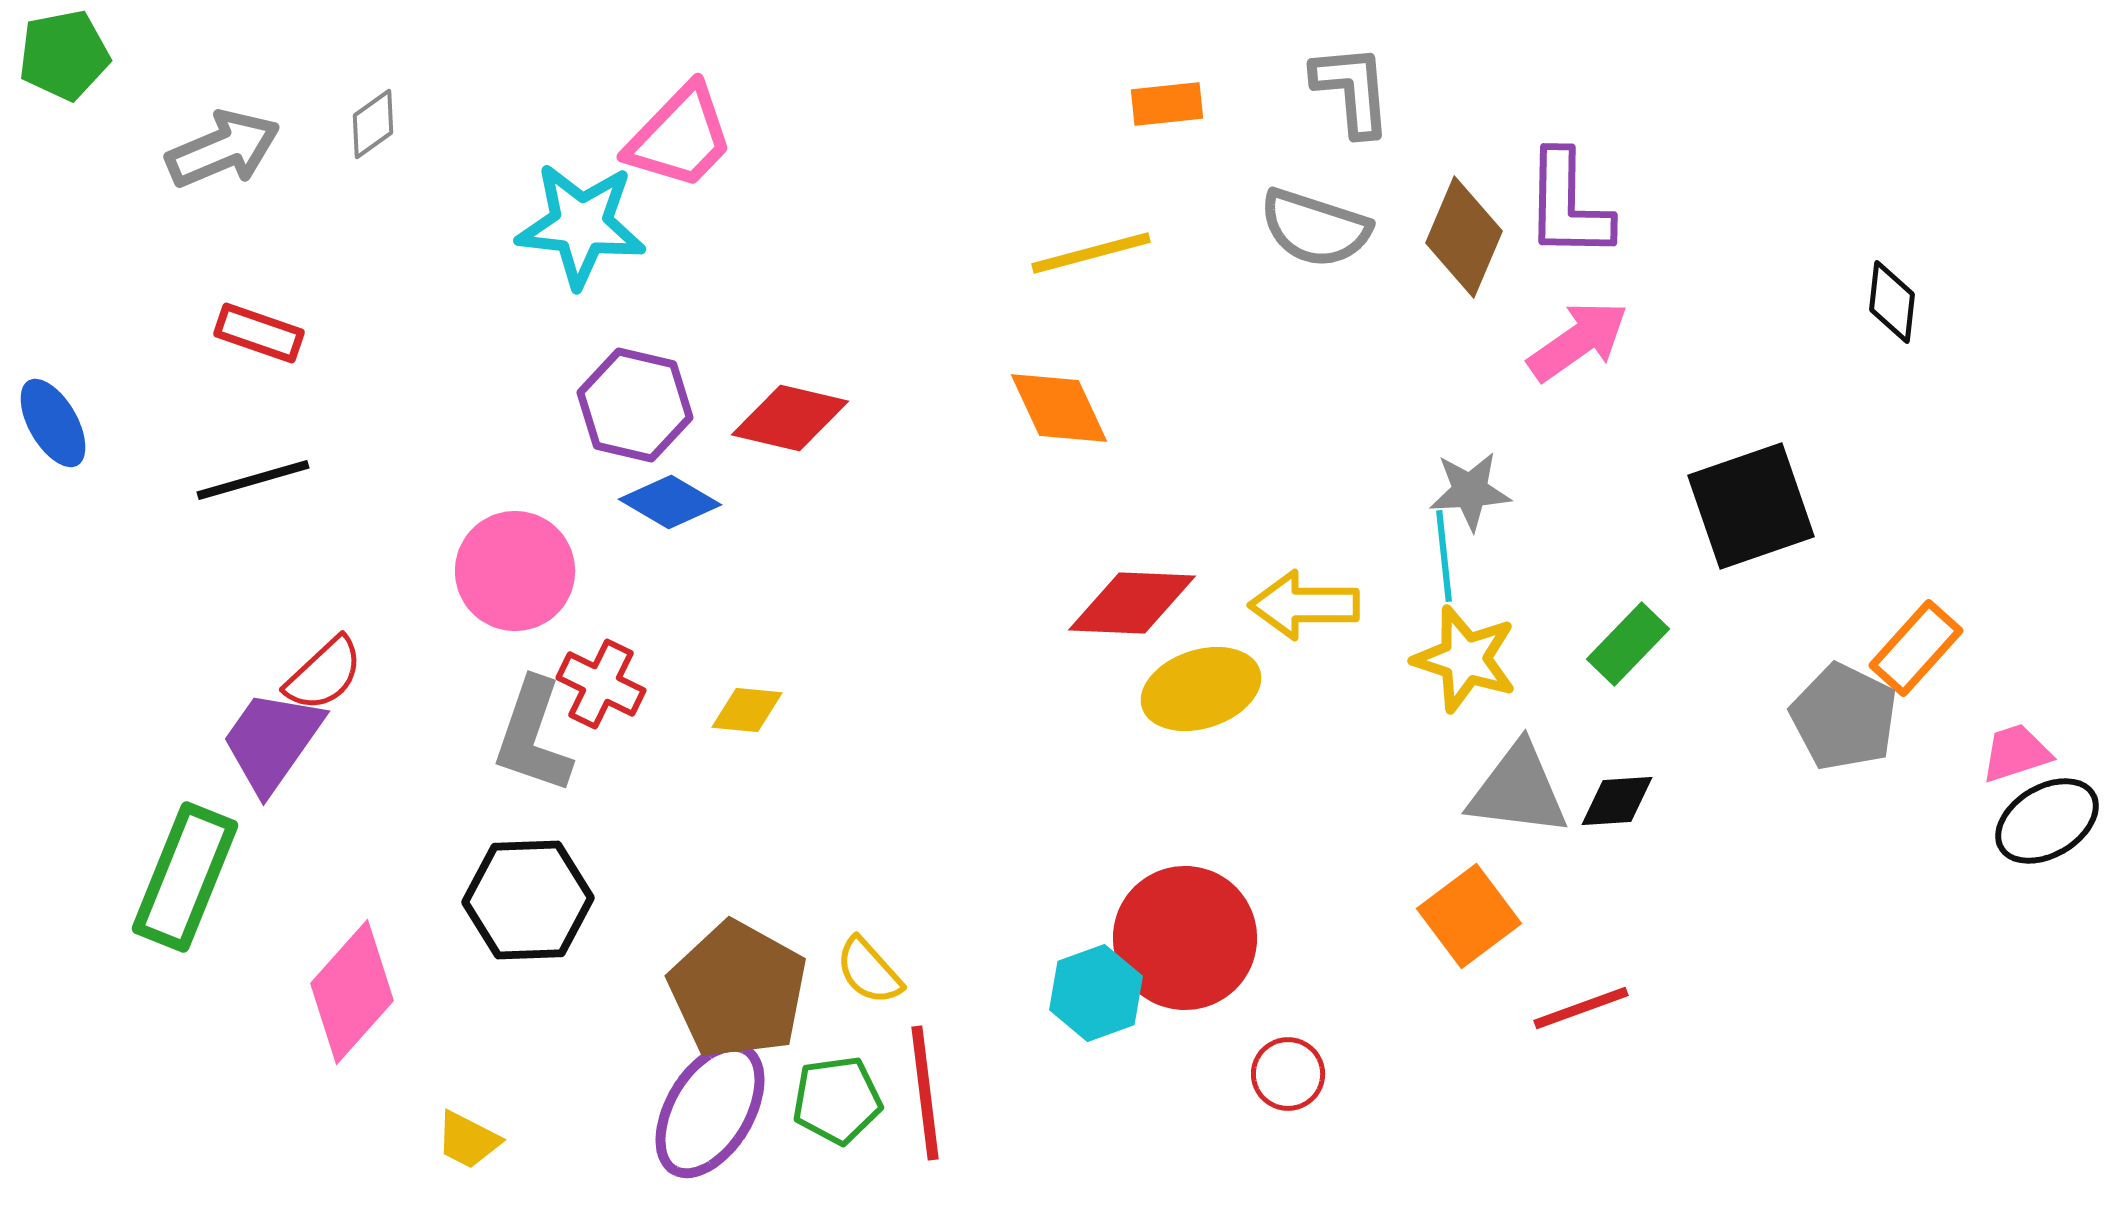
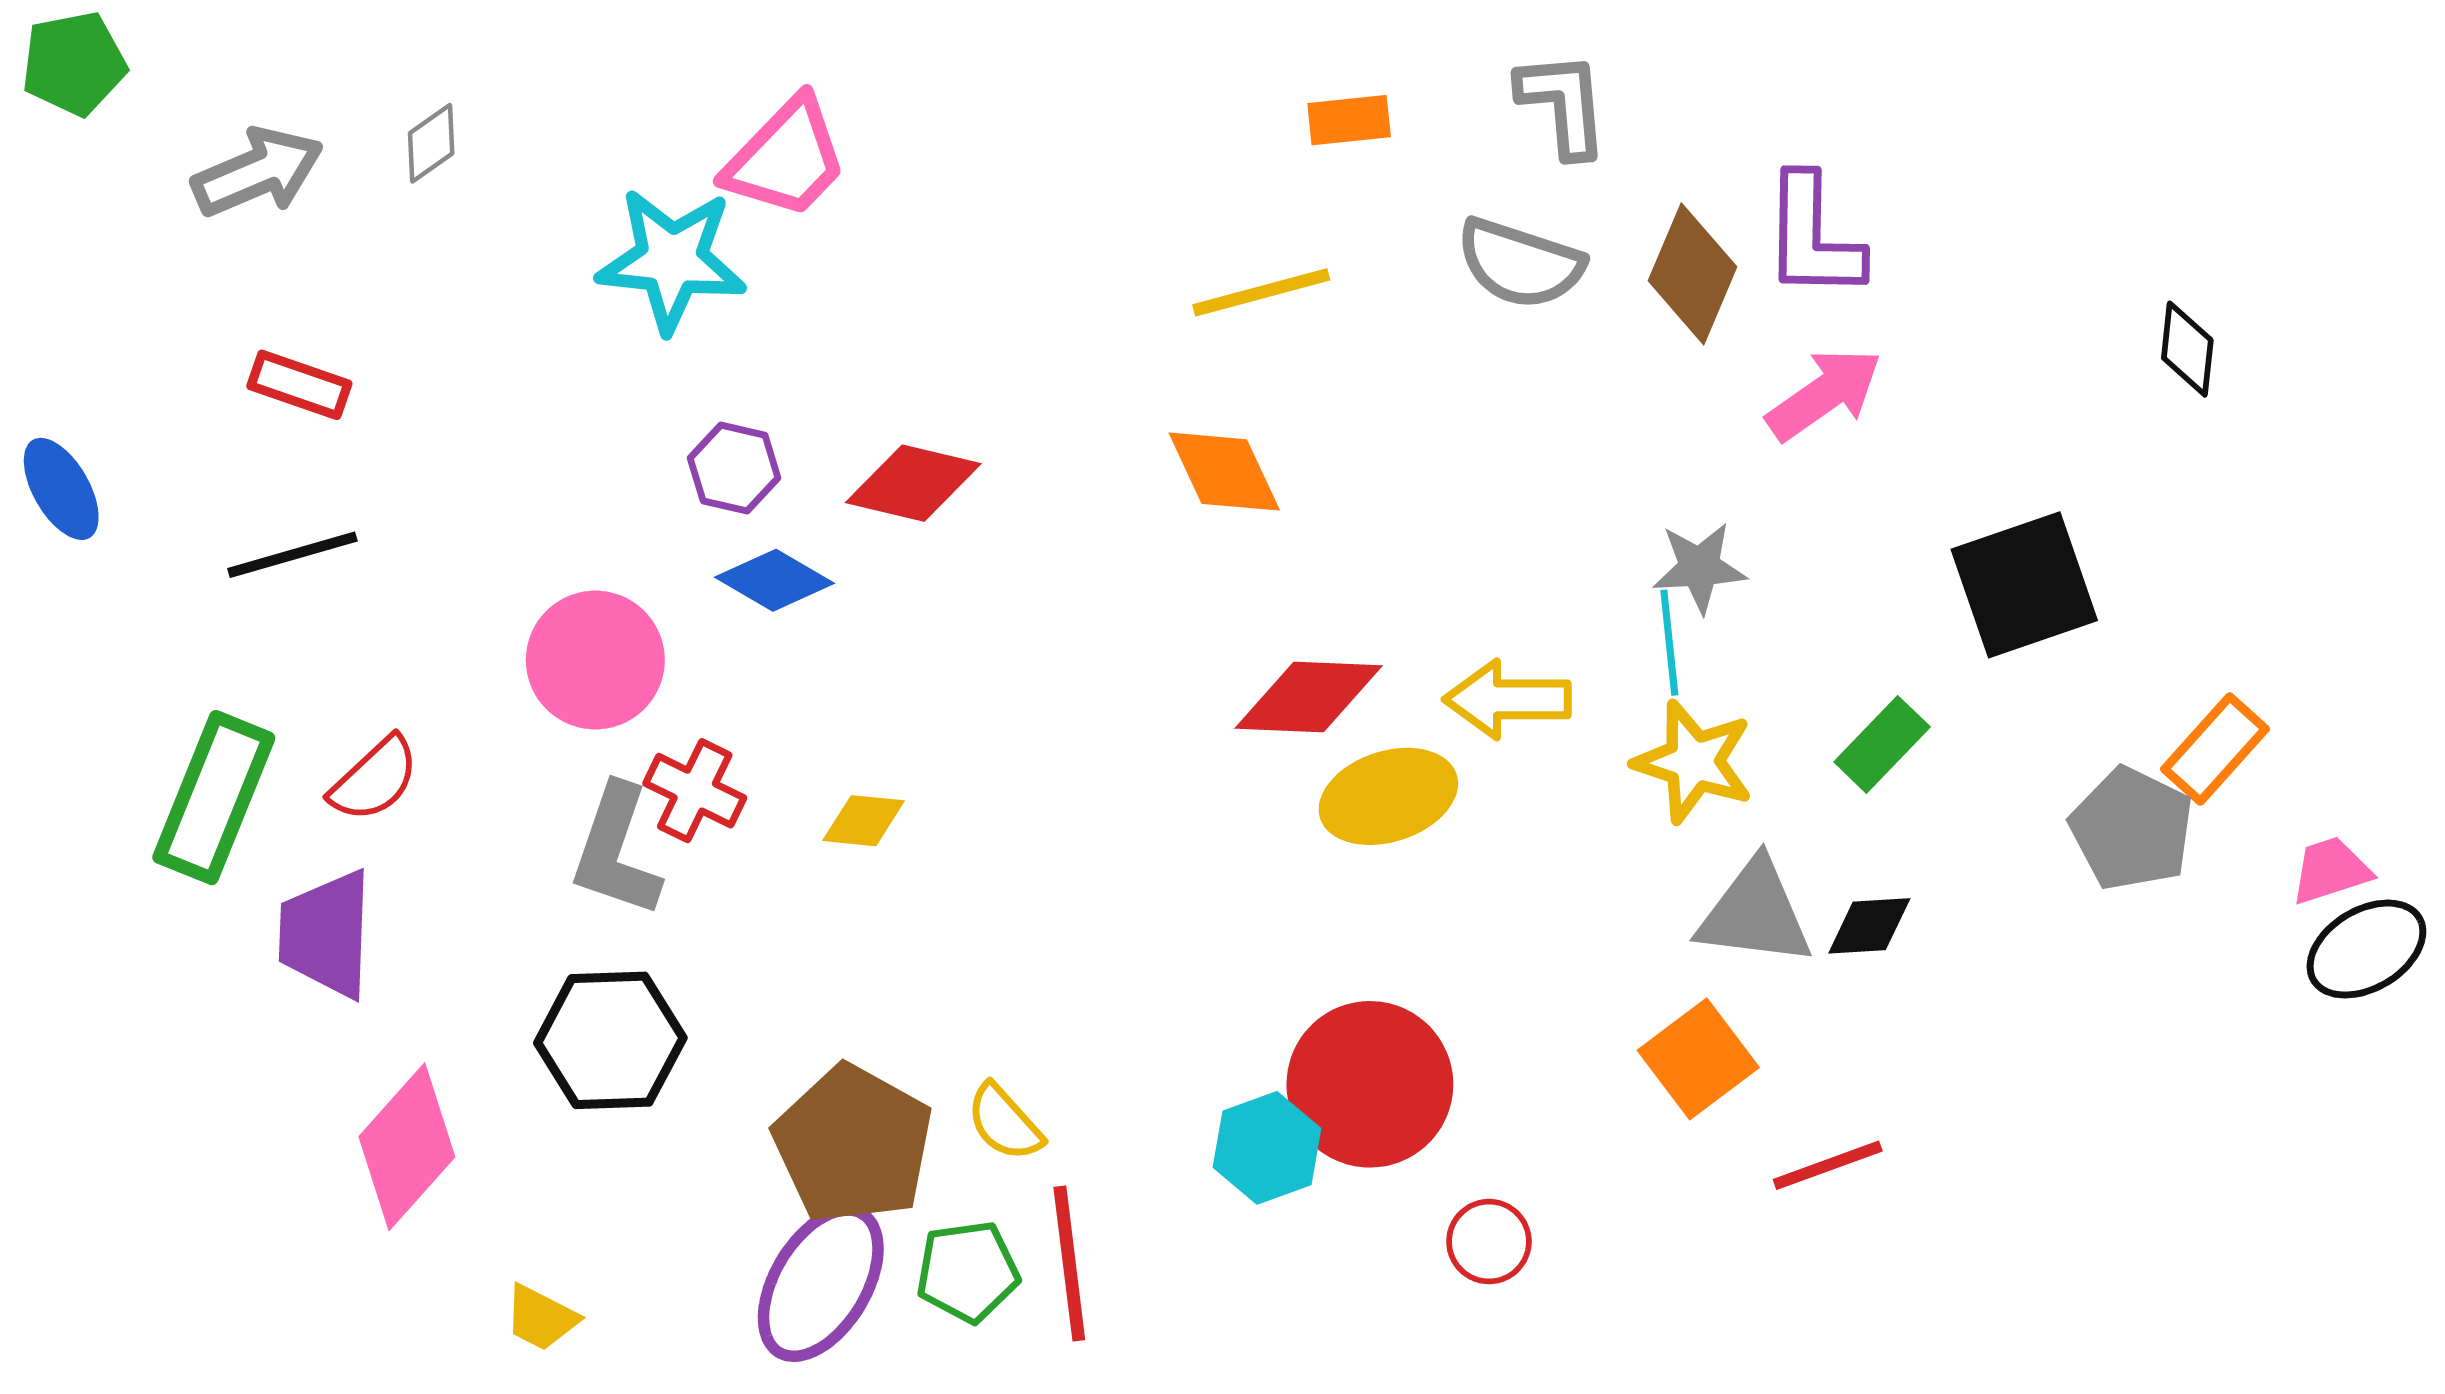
purple hexagon: (635, 405) -> (734, 468), size x0.7
purple trapezoid: (272, 741) -> (326, 934), moved, turned -33
green rectangle: (185, 877) -> (214, 798), moved

